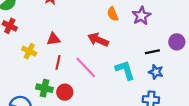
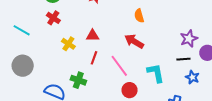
orange semicircle: (113, 14) -> (139, 16), moved
purple star: (141, 16) -> (189, 39), moved
blue star: (156, 72) -> (192, 77), moved
red circle: (65, 92) -> (130, 90), moved

